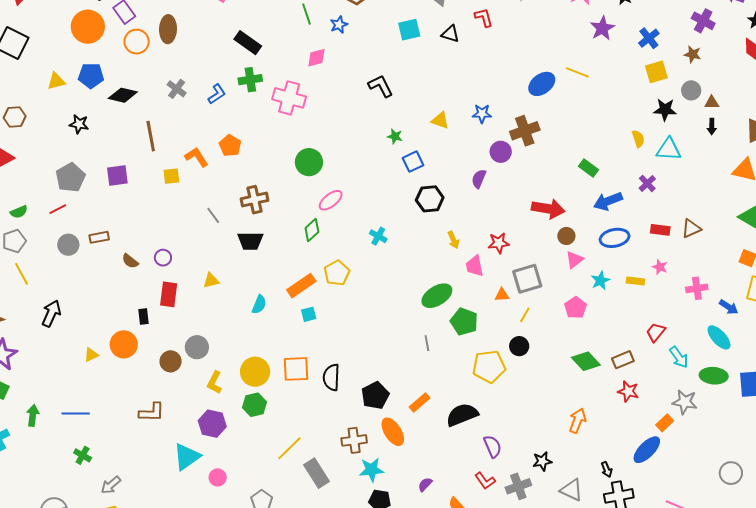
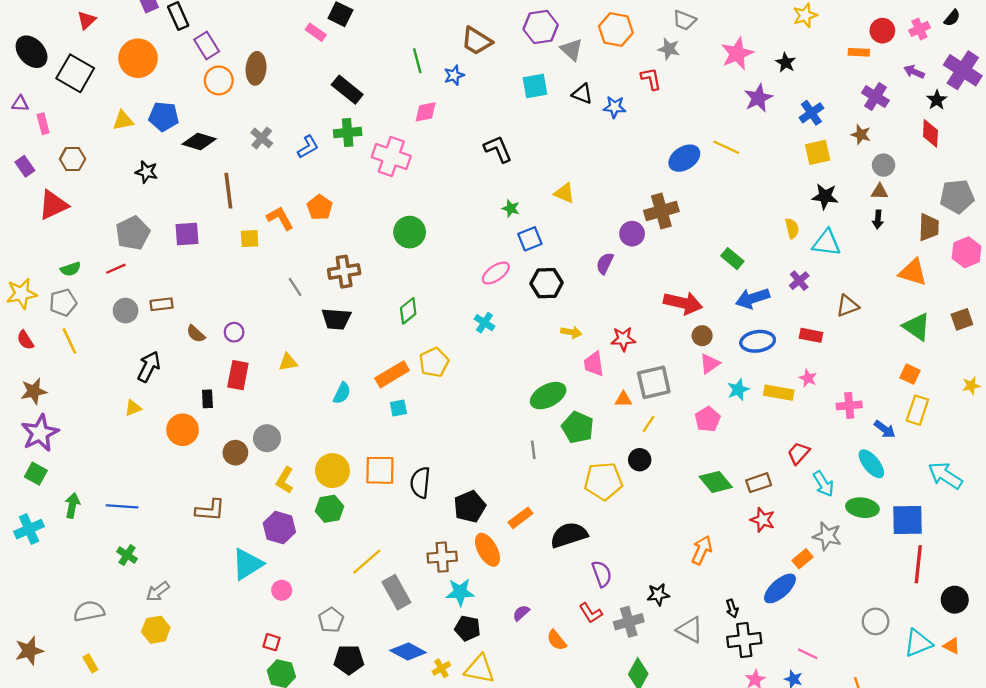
red L-shape: (484, 17) -> (651, 79), moved
orange circle: (88, 27) -> (138, 58), moved
gray circle: (691, 90) -> (884, 165), moved
blue star: (482, 114) -> (615, 107), moved
pink ellipse: (331, 200) -> (496, 273), moved
brown triangle: (691, 229) -> (847, 306), moved
yellow arrow: (453, 240) -> (571, 332), turned -60
yellow rectangle: (635, 281) -> (779, 393), size x1.4
black arrow: (51, 314) -> (149, 367), moved
yellow triangle: (91, 355) -> (133, 408), moved

